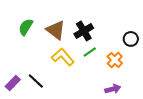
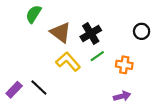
green semicircle: (26, 27) -> (33, 14), moved
black circle: (131, 39) -> (142, 31), moved
orange cross: (115, 60) -> (124, 65), turned -35

